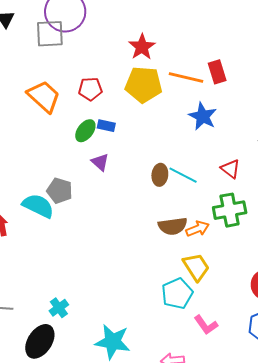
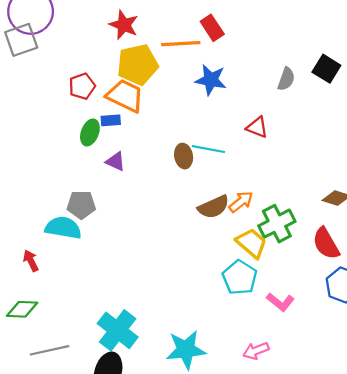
orange trapezoid: (44, 96) -> (125, 96), moved
green cross: (230, 210) -> (277, 224), moved
cyan cross: (59, 308) -> (118, 330), size x1.8

